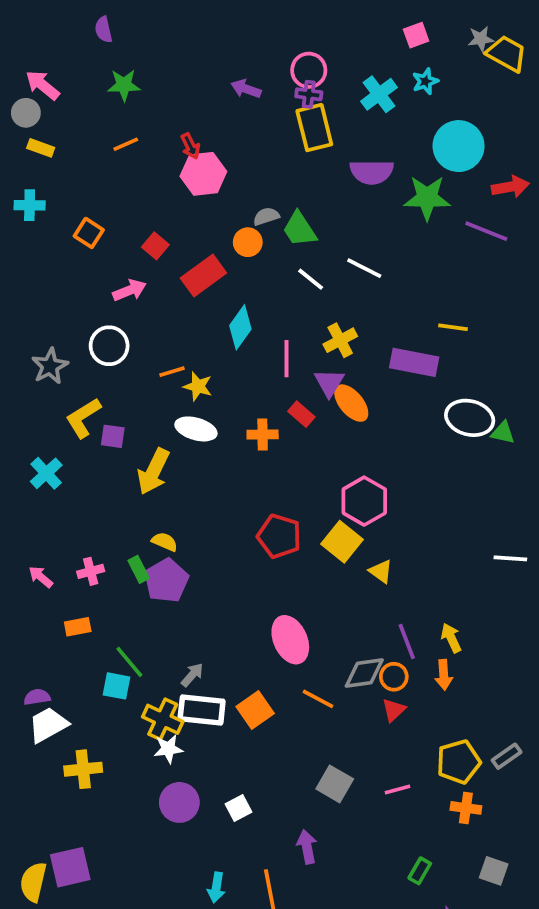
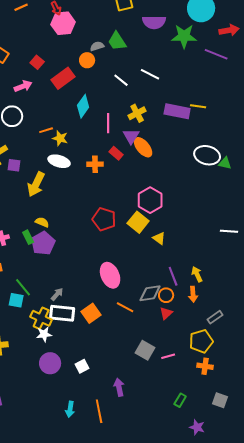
green trapezoid: (300, 229) -> (117, 41), moved
purple rectangle: (414, 362) -> (177, 111), moved
gray rectangle: (507, 756) -> (215, 317), moved
gray square: (335, 784) -> (145, 350), moved

